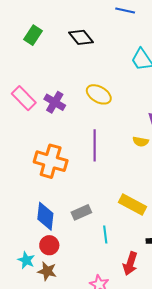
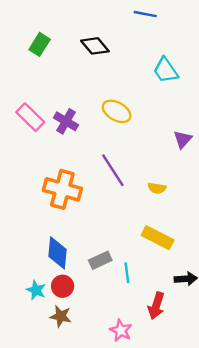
yellow semicircle: (141, 142) -> (157, 188), moved
purple line: (95, 145) -> (113, 170), turned -32
gray rectangle: (81, 212) -> (100, 260), moved
cyan star: (26, 260) -> (36, 290), moved

